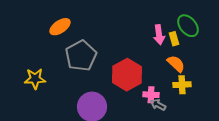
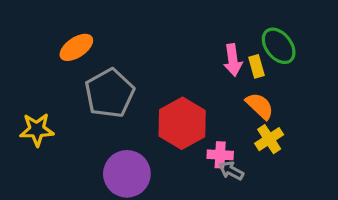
yellow cross: (182, 85) -> (269, 139), turned -30

